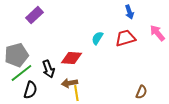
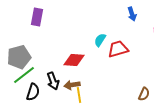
purple rectangle: (34, 15) -> (37, 17), turned -36
red trapezoid: (125, 38) -> (118, 49), moved
black arrow: (48, 69) -> (53, 81), moved

